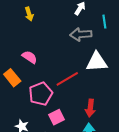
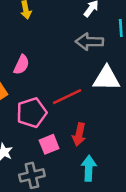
pink semicircle: (30, 57) -> (22, 65), turned 77
red arrow: (90, 108) -> (79, 134), moved

